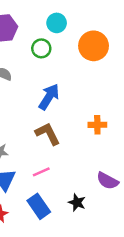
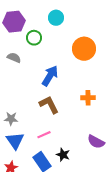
orange circle: (94, 46) -> (84, 49), moved
green circle: (41, 48) -> (34, 38), moved
black star: (77, 202) -> (63, 155), moved

